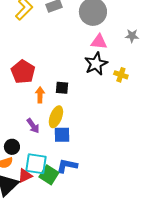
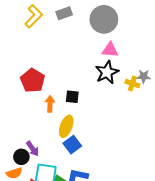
gray star: (132, 36) -> (144, 76), moved
purple arrow: (33, 126) -> (33, 149), moved
blue square: (62, 135) -> (72, 145), turned -36

